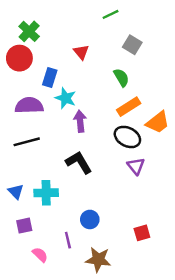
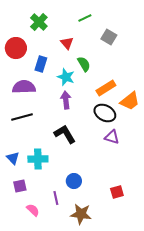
green line: (110, 14) -> (85, 18), moved
green cross: (29, 31) -> (39, 22), moved
green semicircle: (121, 78) -> (84, 64), moved
cyan star: (66, 98) -> (66, 77), moved
purple triangle: (136, 166) -> (112, 137), turned -35

